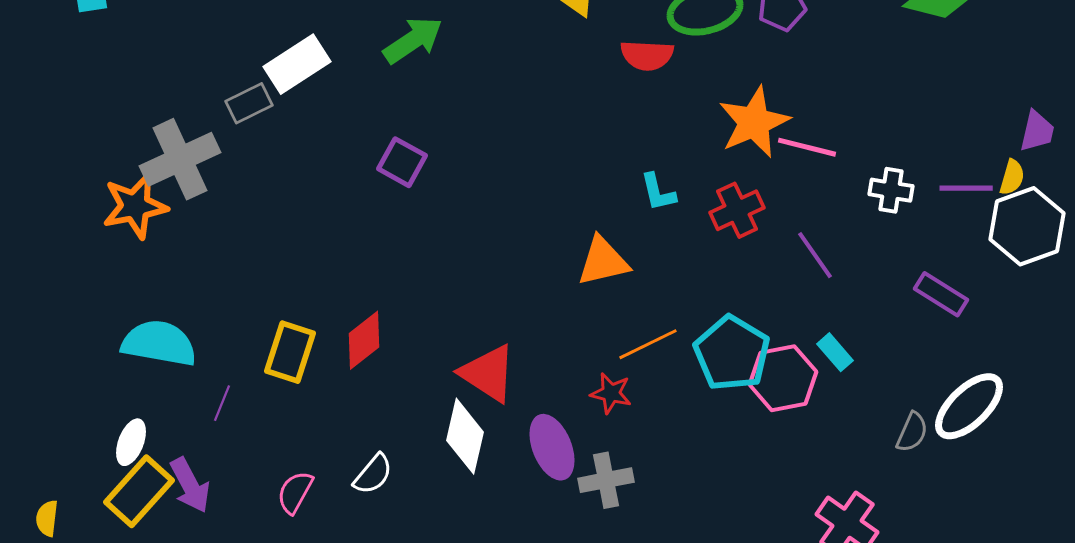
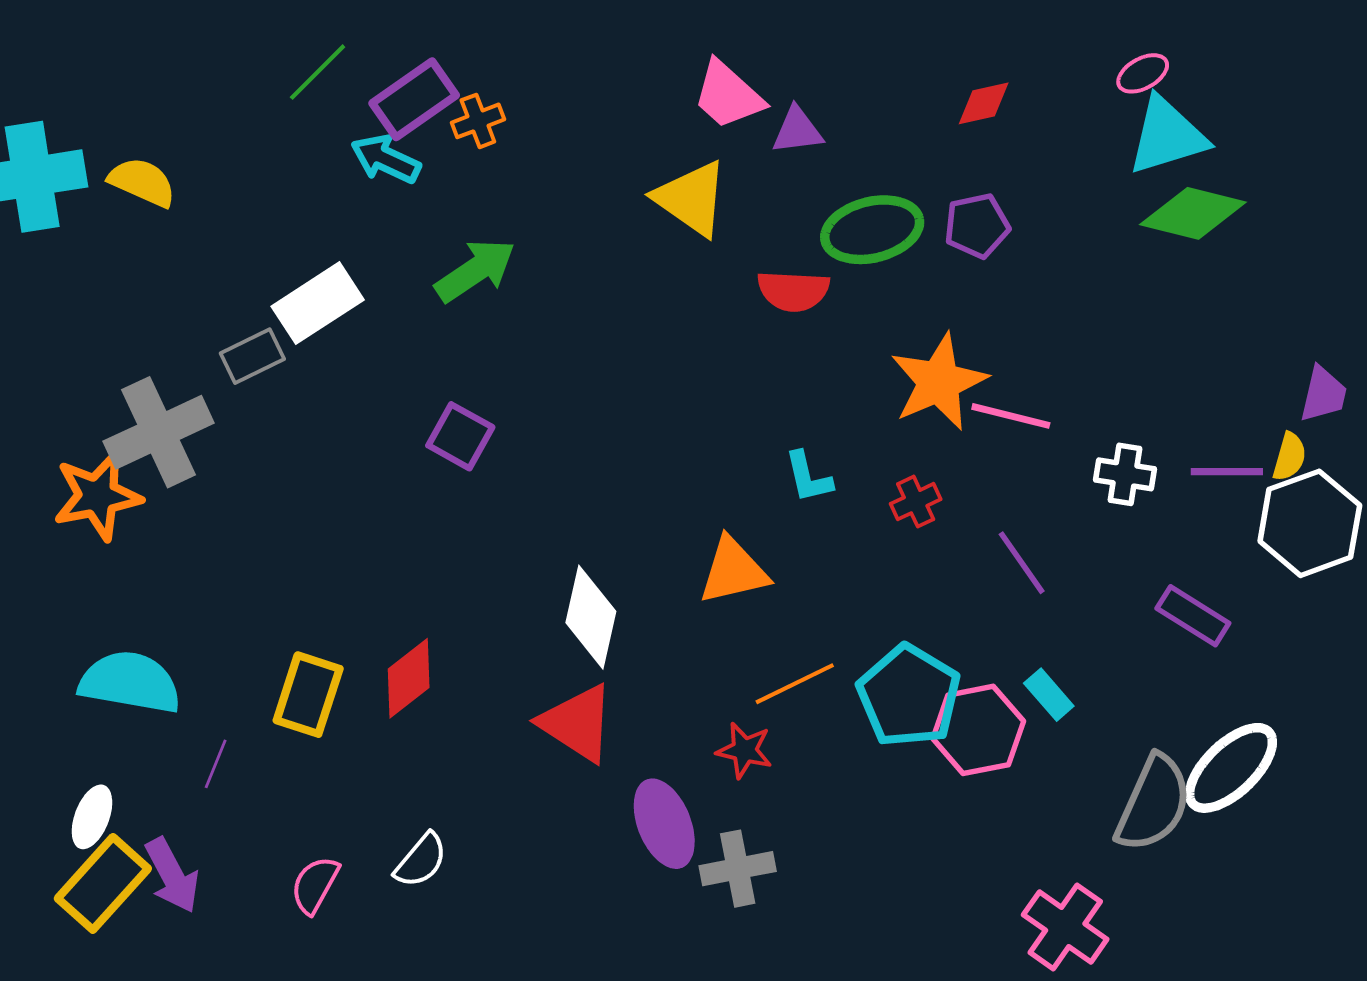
red cross: (737, 210) -> (916, 502), size x0.7
gray semicircle: (912, 432) -> (1154, 803), size x1.8
white diamond: (465, 436) -> (591, 617), moved

